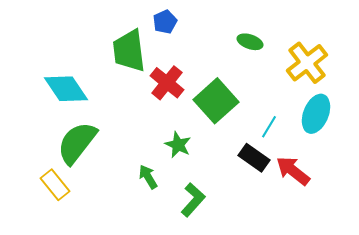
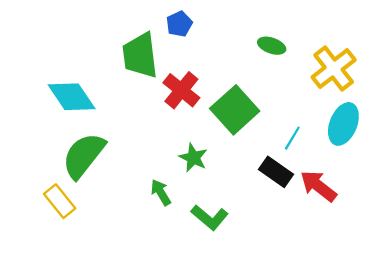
green L-shape: (193, 200) -> (210, 217), turned 88

